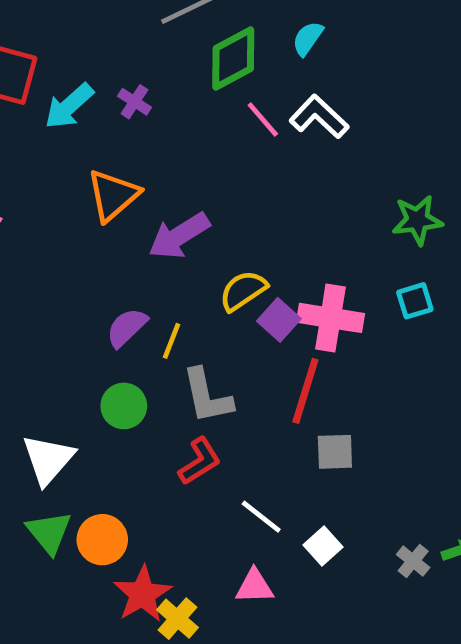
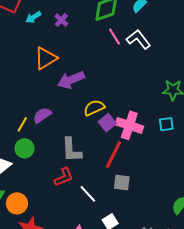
cyan arrow: (69, 106) -> (33, 17), size x0.7
yellow line: (172, 341) -> (22, 124), moved
green circle: (124, 406) -> (24, 148), moved
white line: (261, 517) -> (88, 194), moved

